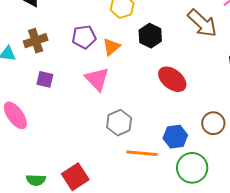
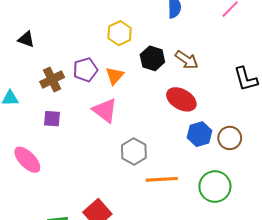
brown arrow: (202, 23) -> (187, 60), moved, size x0.7
brown cross: (36, 41) -> (52, 79), moved
blue hexagon: (175, 137) -> (200, 134), moved

